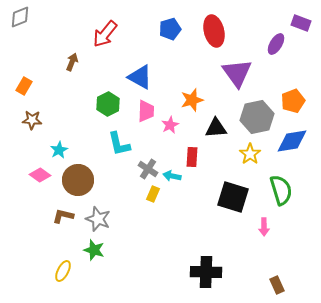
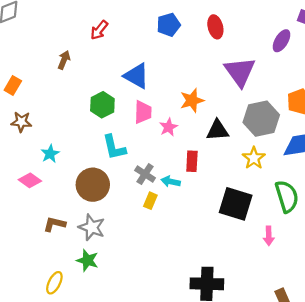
red ellipse: (214, 31) -> (215, 27), size x0.7
red arrow: (105, 34) -> (99, 30), size x0.7
brown circle: (78, 180) -> (93, 185), moved

